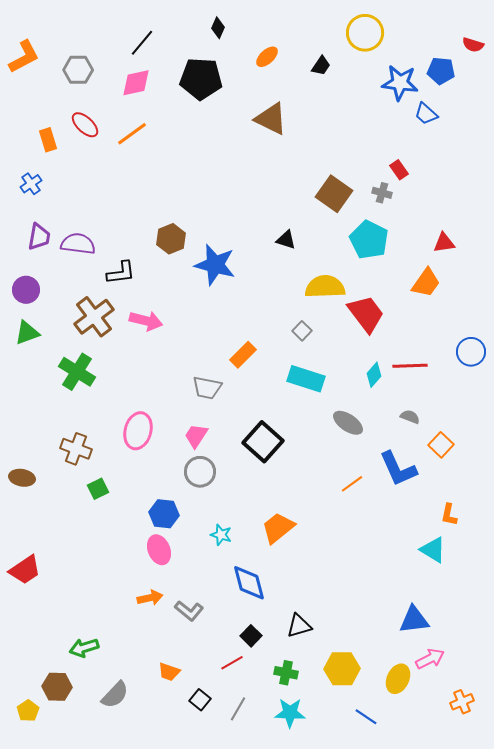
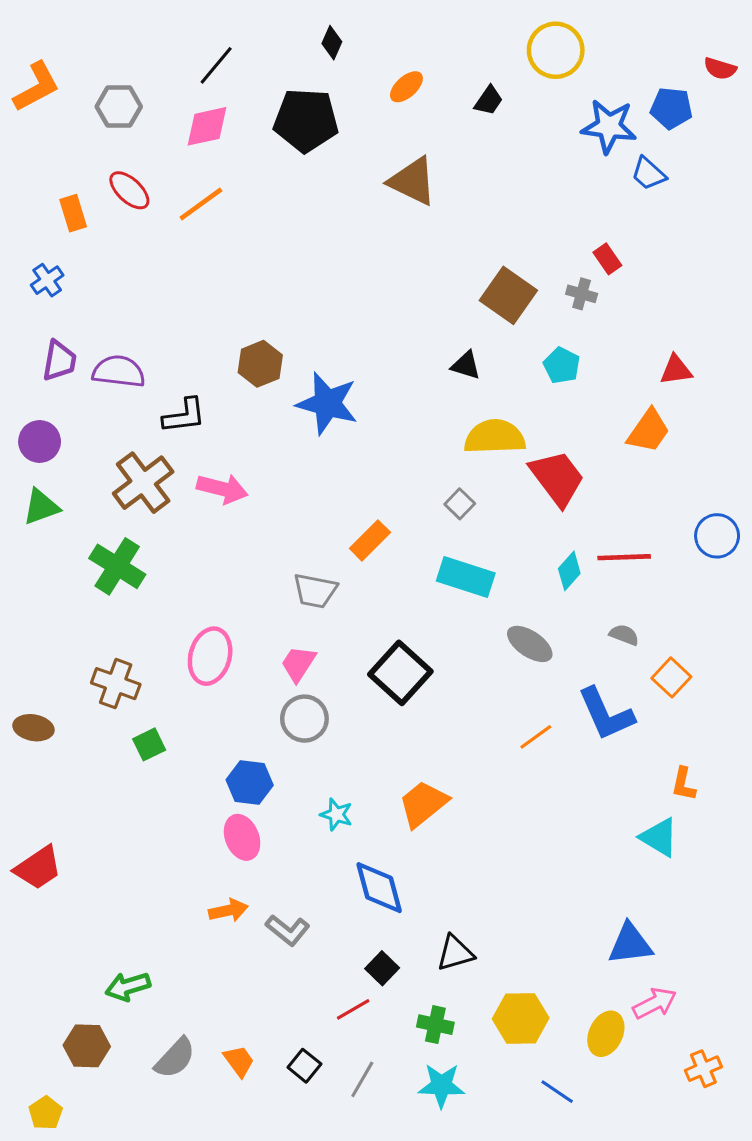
black triangle: (286, 240) -> (466, 365), moved
cyan pentagon: (369, 240) -> (562, 365), size x0.6
orange trapezoid: (169, 672) -> (239, 1061), moved, turned -145
yellow pentagon: (28, 711) -> (46, 1113), moved

